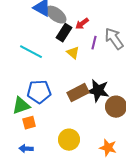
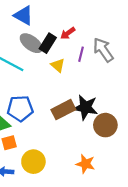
gray ellipse: (56, 15) -> (31, 43), moved
yellow circle: (69, 140) -> (33, 162), moved
orange star: (108, 148) -> (85, 164), moved

